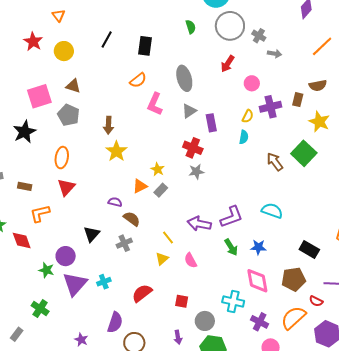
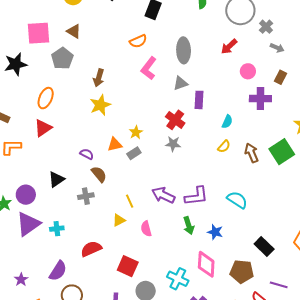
brown rectangle: (298, 100) -> (280, 77), moved
yellow semicircle: (248, 116) -> (224, 146), moved
red square: (182, 301) -> (128, 266), size x1.5

